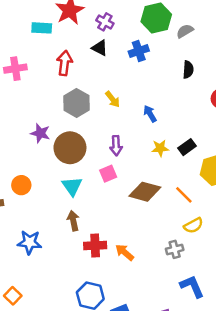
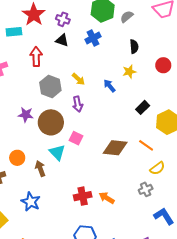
purple arrow: (116, 146) -> (78, 104), moved
yellow star: (160, 148) -> (129, 72), moved
pink square: (108, 174) -> (76, 138), moved, turned -32
brown arrow: (73, 221) -> (40, 169), moved
blue star: (29, 242) -> (31, 202), turned 30

